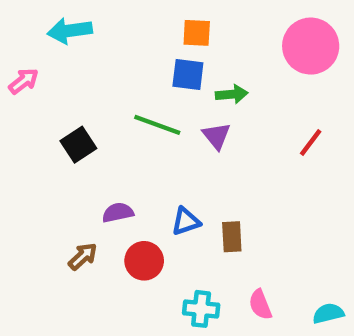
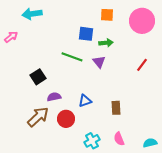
orange square: (197, 33) -> (107, 15), moved
black square: (78, 145) -> (38, 77), moved
brown rectangle: (232, 237) -> (116, 108), moved
brown arrow: (83, 256) -> (38, 117), size x1.6
cyan cross: (201, 309) -> (92, 141), turned -35

